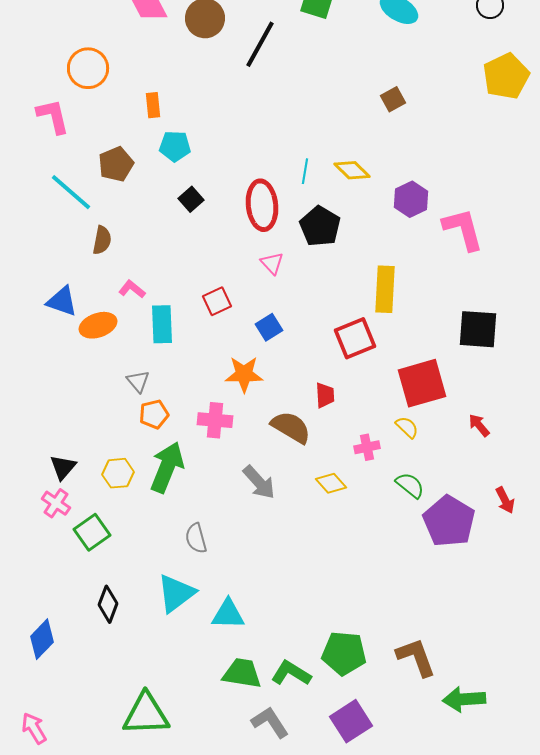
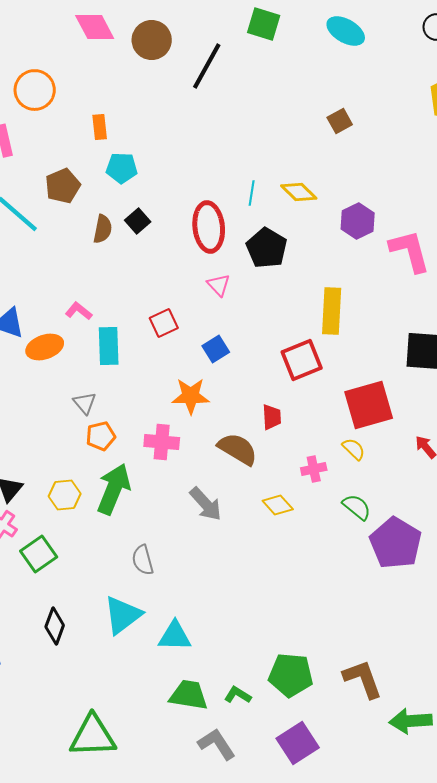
brown semicircle: (102, 240) -> (103, 229), moved
green L-shape: (291, 673) -> (238, 695), size x0.7

